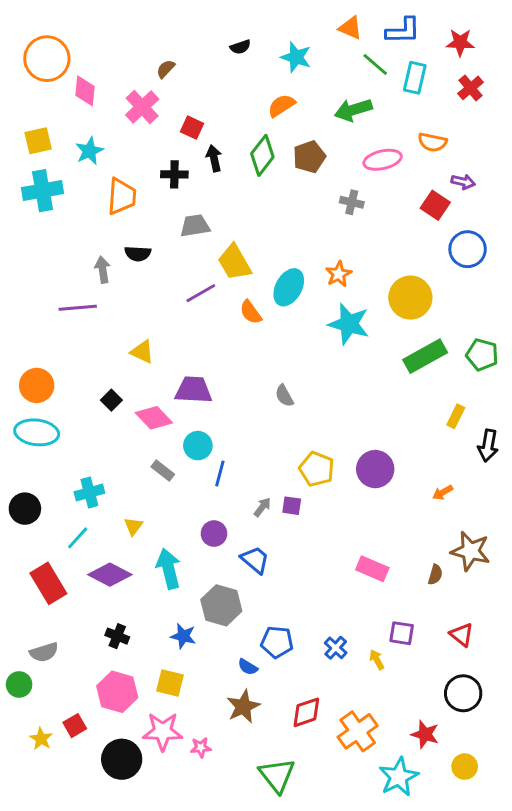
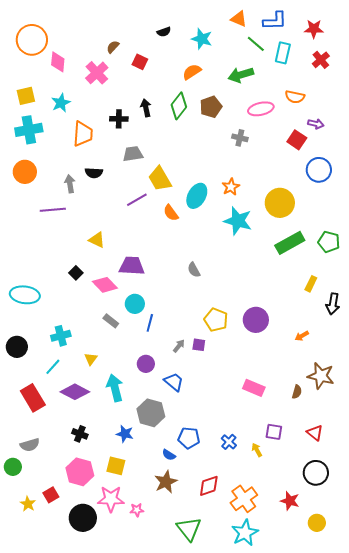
red square: (192, 128) -> (140, 62), moved
orange circle: (37, 385) -> (25, 172), moved
cyan star: (399, 777) -> (245, 533), moved

